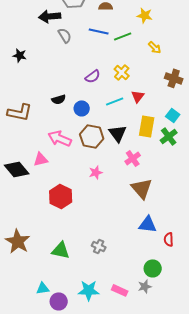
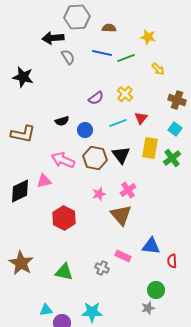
black star: (20, 55) -> (23, 77), size x1.5
cyan square: (173, 115) -> (175, 129), moved
pink cross: (133, 158) -> (128, 190), moved
black diamond: (17, 169) -> (20, 191), turned -75
brown triangle: (142, 188) -> (121, 215), moved
pink rectangle: (120, 290) -> (123, 256), moved

